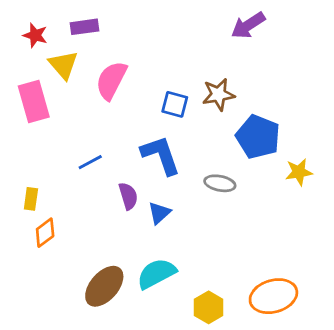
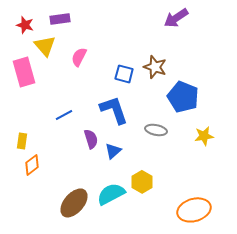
pink semicircle: (111, 80) -> (79, 57), size x0.7
brown star: (218, 94) -> (155, 67), turned 30
yellow star: (299, 172) -> (204, 136), moved
yellow hexagon: (209, 307) -> (142, 182), moved

